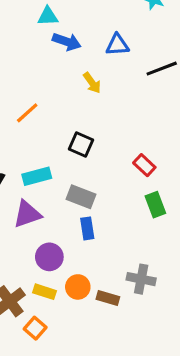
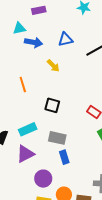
orange line: (27, 113) -> (23, 85), moved, turned -56

